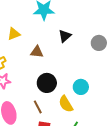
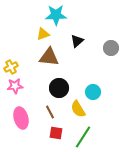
yellow triangle: (14, 34) -> (43, 34), moved
brown triangle: (37, 52) -> (49, 57), size x1.5

